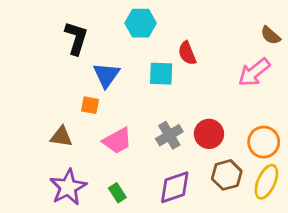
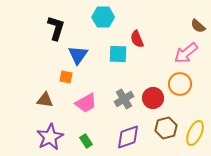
orange circle: (264, 142) -> (180, 84), moved

